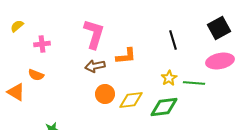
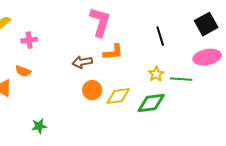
pink L-shape: (94, 34) -> (100, 22), moved

